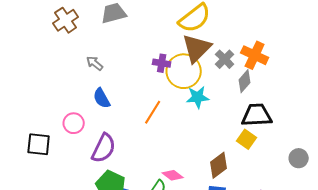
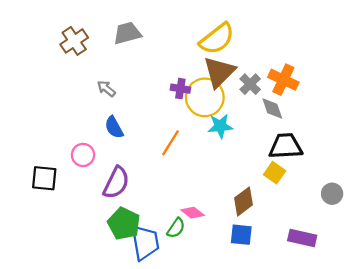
gray diamond: (245, 81) -> (272, 108), turned -60

